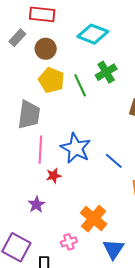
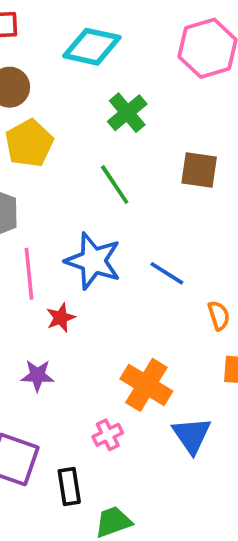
yellow pentagon: (51, 80) -> (29, 143), turned 30
green line: (80, 85) -> (115, 185), moved
purple star: (36, 204) -> (38, 375), turned -30

